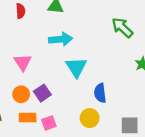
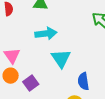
orange circle: (21, 94) -> (11, 76), moved

